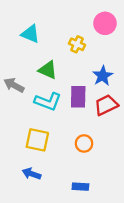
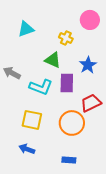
cyan triangle: (30, 34) -> (26, 29), turned -42
green triangle: (48, 70) -> (53, 60), moved
red trapezoid: (106, 105) -> (91, 103), moved
orange circle: (84, 143) -> (72, 123), size x1.6

